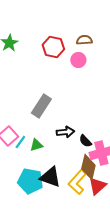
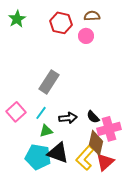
black arrow: (65, 132) -> (68, 118), moved
cyan line: (20, 142) -> (41, 113), moved
green triangle: (36, 145) -> (46, 131), moved

